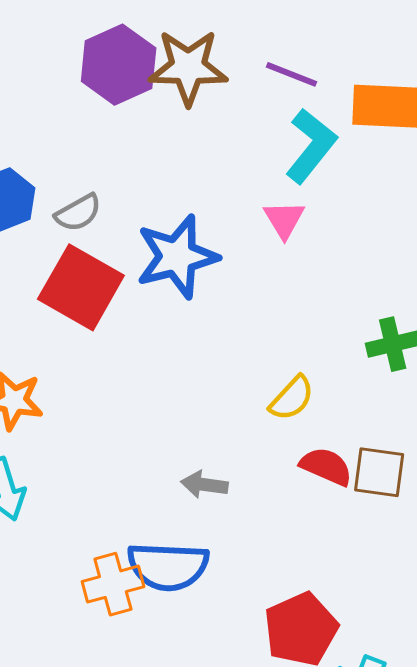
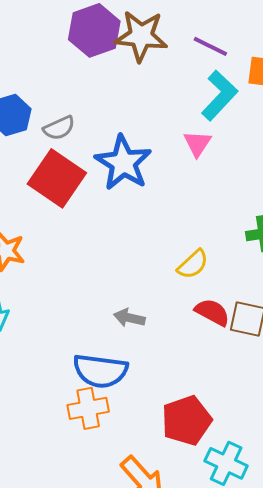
blue star: (177, 257) -> (123, 163), turned -30
orange cross: (113, 584) -> (88, 408), moved

